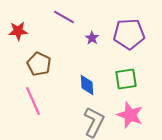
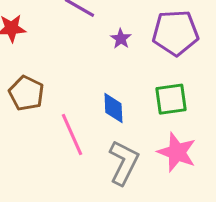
brown pentagon: (39, 64) -> (26, 93), moved
pink line: (33, 101) -> (72, 135), moved

